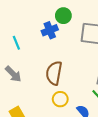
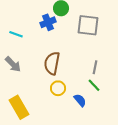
cyan line: (16, 43) -> (16, 34), turned -48

